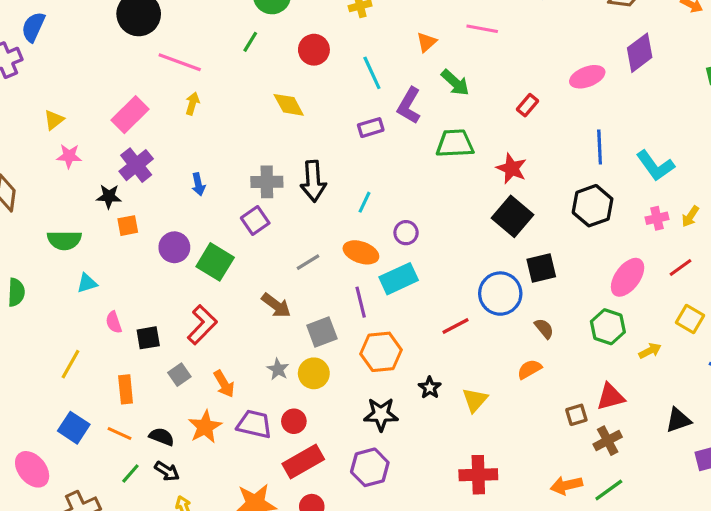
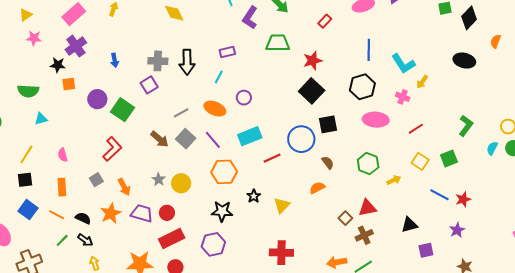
purple rectangle: (371, 128) -> (227, 52), moved
red star: (512, 168) -> (313, 61), turned 30
yellow arrow: (690, 216) -> (422, 82), moved
pink cross: (657, 218) -> (403, 97), turned 32
pink ellipse: (628, 277) -> (376, 120), moved, turned 55
cyan rectangle: (399, 279) -> (250, 136), moved
purple line: (361, 302) -> (213, 140), turned -30
pink semicircle: (114, 322) -> (63, 155), moved
gray square: (322, 332) -> (186, 139), moved, turned -30
black square: (148, 338) -> (25, 180), moved
yellow line: (70, 364) -> (26, 154), moved
brown square: (576, 415) -> (345, 218), turned -32

